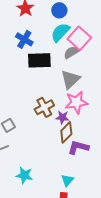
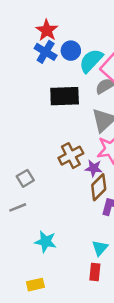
blue circle: (59, 10) -> (71, 51), moved
blue cross: (24, 39) -> (46, 52), moved

